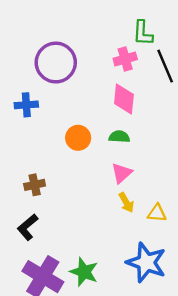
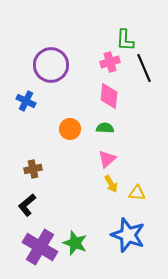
blue cross: (26, 105) -> (26, 101), turned 30

